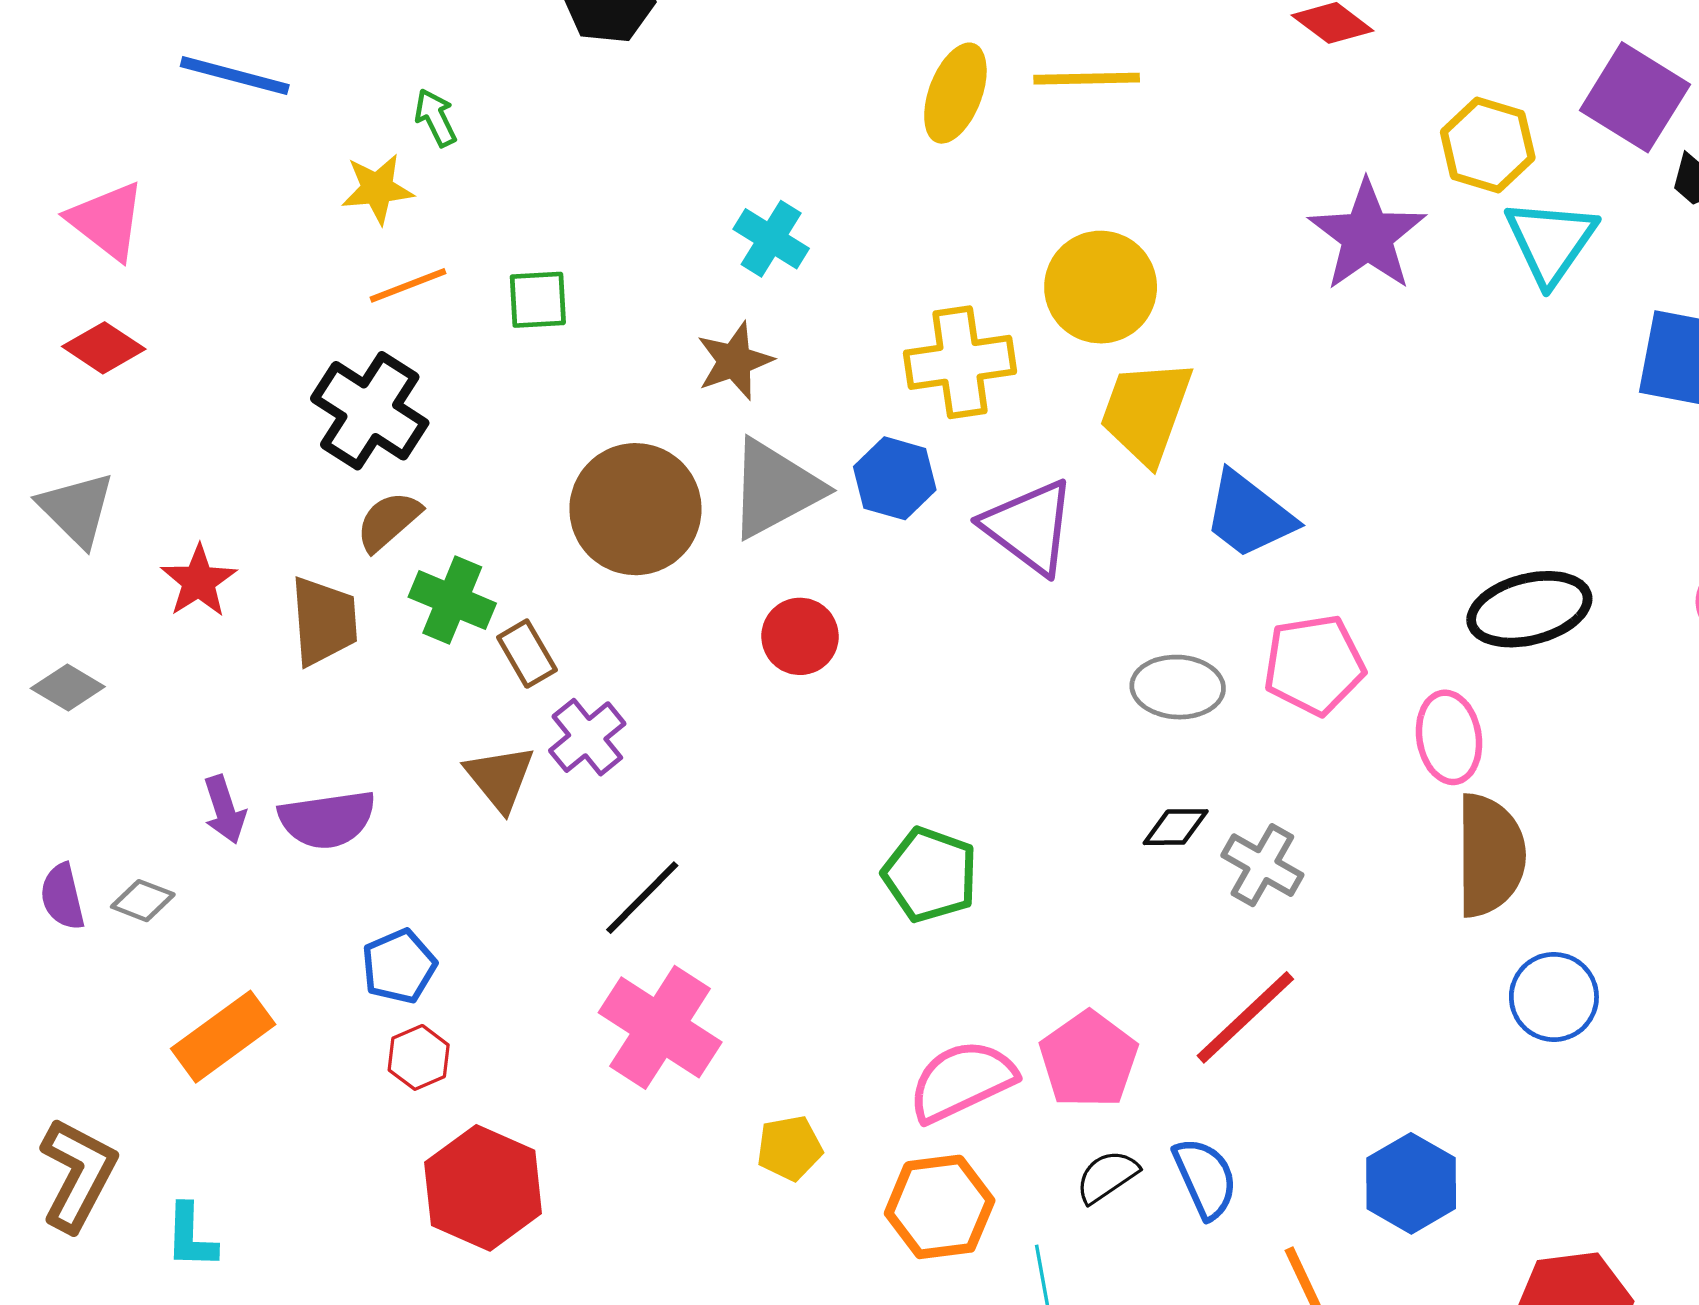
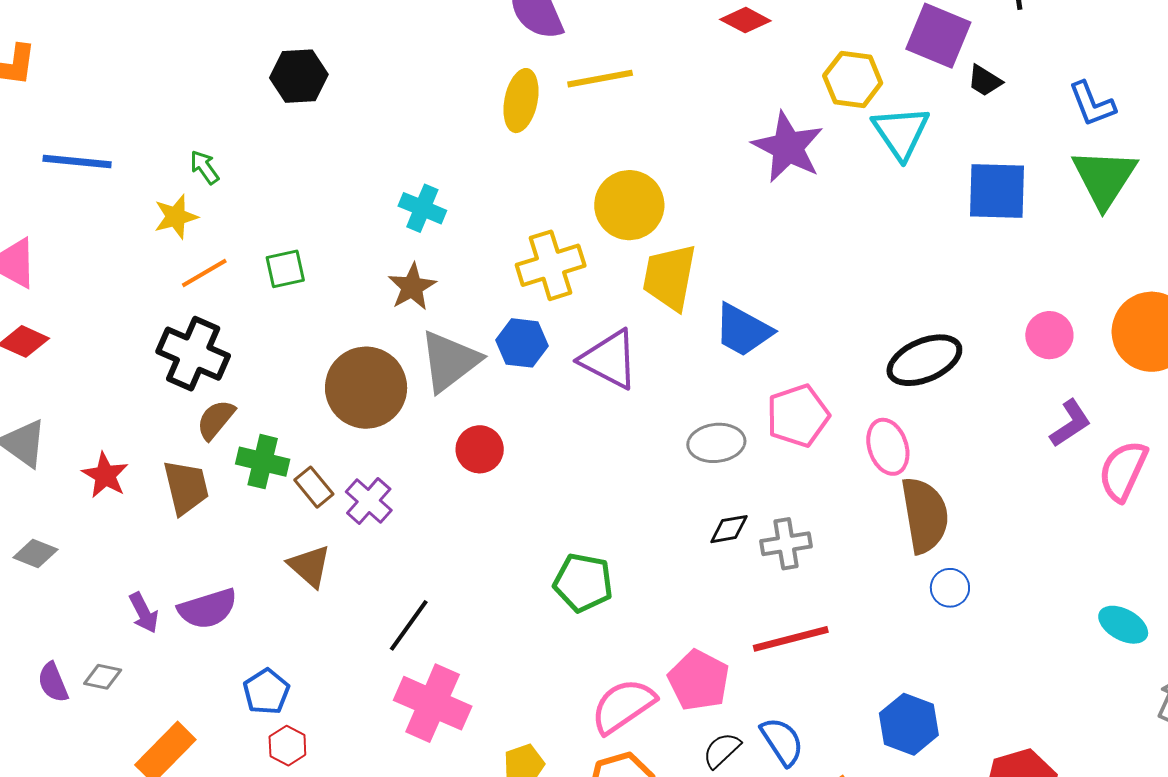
purple cross: (587, 737) -> (369, 501), moved
gray cross: (1262, 865) -> (786, 544), turned -30
blue circle: (1554, 997) -> (950, 588), moved, size x0.7
red line: (1245, 1017) -> (791, 639), turned 38

